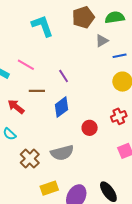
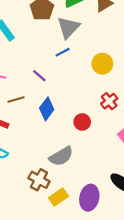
gray triangle: (102, 41) -> (68, 27), size x1.6
blue line: (120, 56) -> (63, 52), moved
brown cross: (30, 159) -> (39, 180), moved

